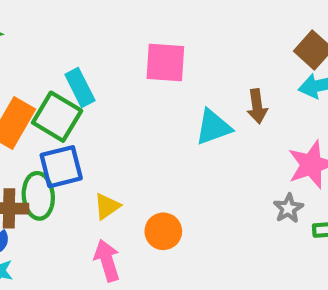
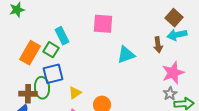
brown arrow: (257, 106) -> (158, 45), moved
green square: (57, 117) -> (51, 50), size x0.7
gray star: (288, 208) -> (170, 94), moved

